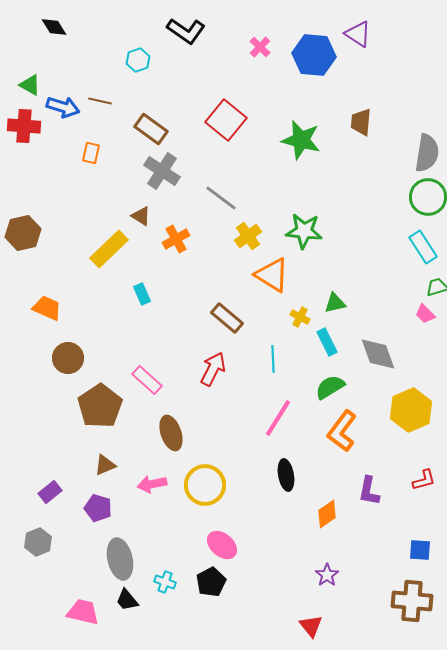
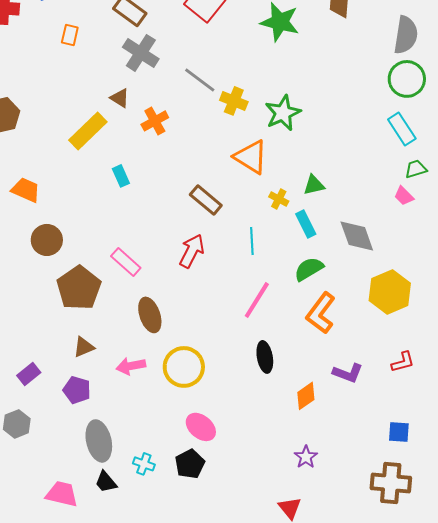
green star: (304, 231) -> (283, 113), turned -30
yellow cross: (248, 236) -> (234, 101), moved, turned -32
purple L-shape: (369, 491) -> (348, 373), turned -80

